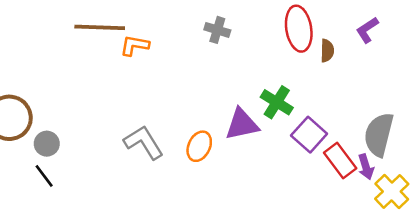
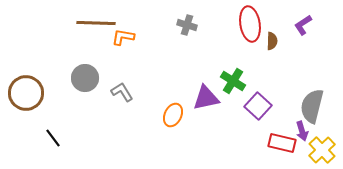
gray L-shape: (144, 142) -> (122, 92), moved, size x0.7
gray circle: (47, 144) -> (85, 78), moved, size x1.4
red rectangle: (340, 160) -> (282, 143), moved, turned -40

